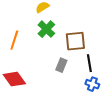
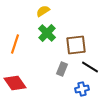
black line: (89, 63) -> (90, 67), turned -48
blue cross: (92, 84) -> (82, 89), moved, turned -32

